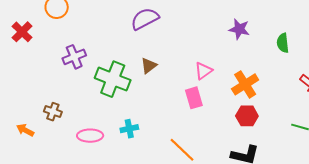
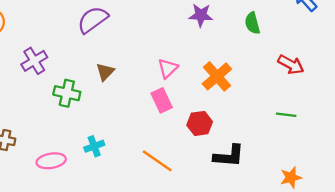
purple cross: (74, 57) -> (34, 61), moved
green cross: (113, 79) -> (67, 93), size x0.7
red hexagon: (247, 116) -> (200, 123), moved

